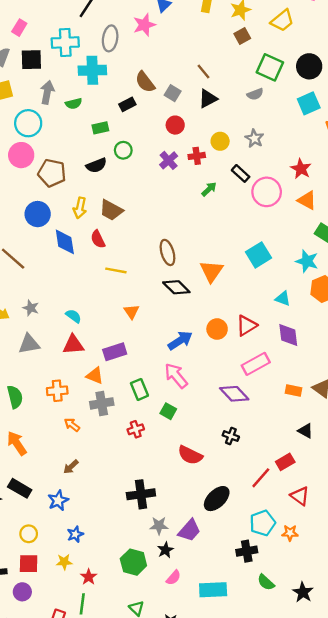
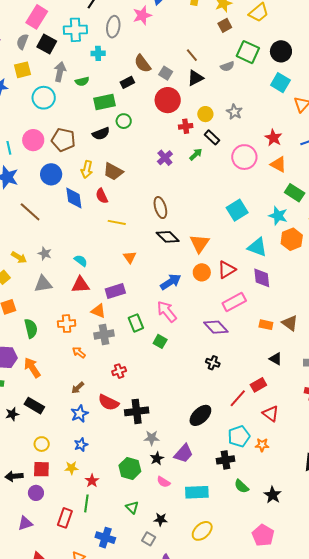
pink rectangle: (19, 28) -> (37, 17), size x1.6
black square: (31, 60) -> (47, 44), turned 30
cyan cross: (92, 70) -> (98, 53), size x0.6
gray semicircle: (255, 94) -> (227, 66), moved
cyan square: (309, 103) -> (280, 83), turned -36
red circle: (175, 125) -> (168, 100), size x1.6
green rectangle: (100, 128) -> (104, 102), size x1.5
pink circle: (21, 155) -> (33, 140), moved
purple cross: (169, 160) -> (165, 158), moved
black rectangle: (241, 173) -> (212, 137), moved
orange triangle: (211, 271) -> (200, 243), moved
cyan triangle: (283, 299) -> (257, 247), size x1.5
red cross: (136, 429) -> (119, 371), moved
red semicircle: (190, 455) -> (108, 402), moved
blue star: (58, 500) -> (80, 414), moved
purple trapezoid: (189, 530) -> (184, 453), moved
pink semicircle: (173, 578) -> (164, 482), turned 80

